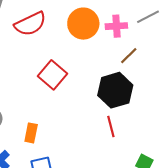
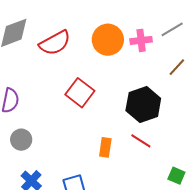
brown line: (129, 56) -> (177, 67), moved
red line: (111, 126) -> (141, 141), turned -40
orange rectangle: (31, 133) -> (105, 147), moved

